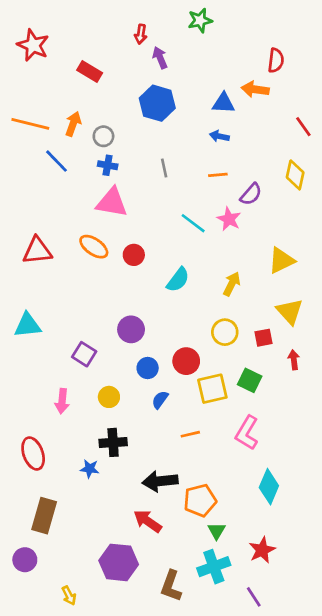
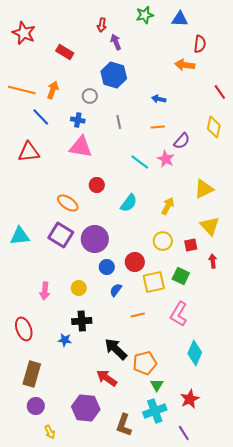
blue triangle: (223, 103) -> (180, 19), moved
gray circle: (103, 136) -> (90, 96), moved
orange ellipse: (94, 247) -> (68, 203), moved
red triangle: (37, 251) -> (29, 152), moved
purple circle: (131, 329) -> (95, 239), size x1.4
purple square: (84, 354) -> (61, 235), moved, size x1.4
black arrow: (160, 481) -> (116, 349), turned 50
purple circle: (25, 560) -> (36, 406), moved

